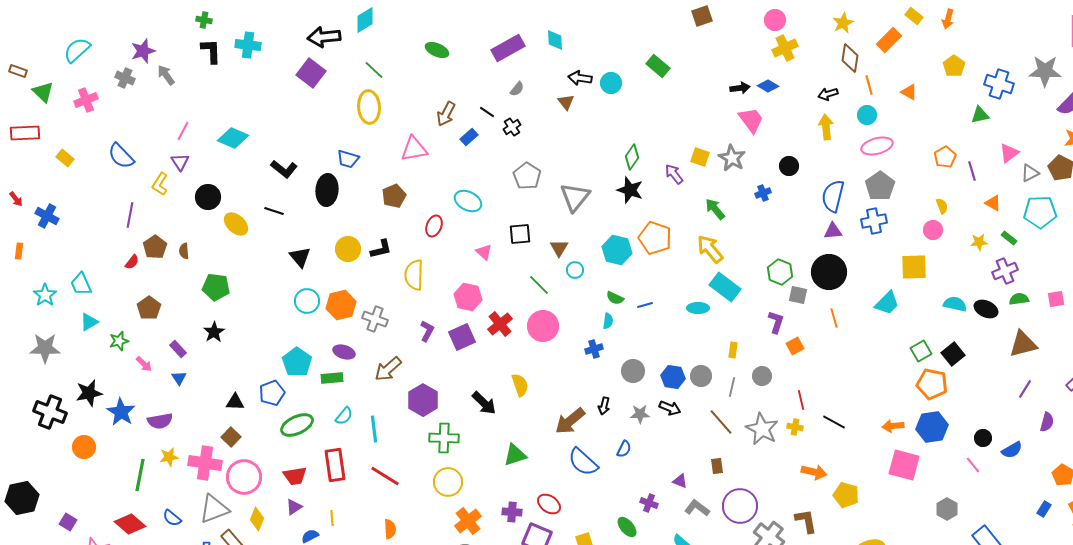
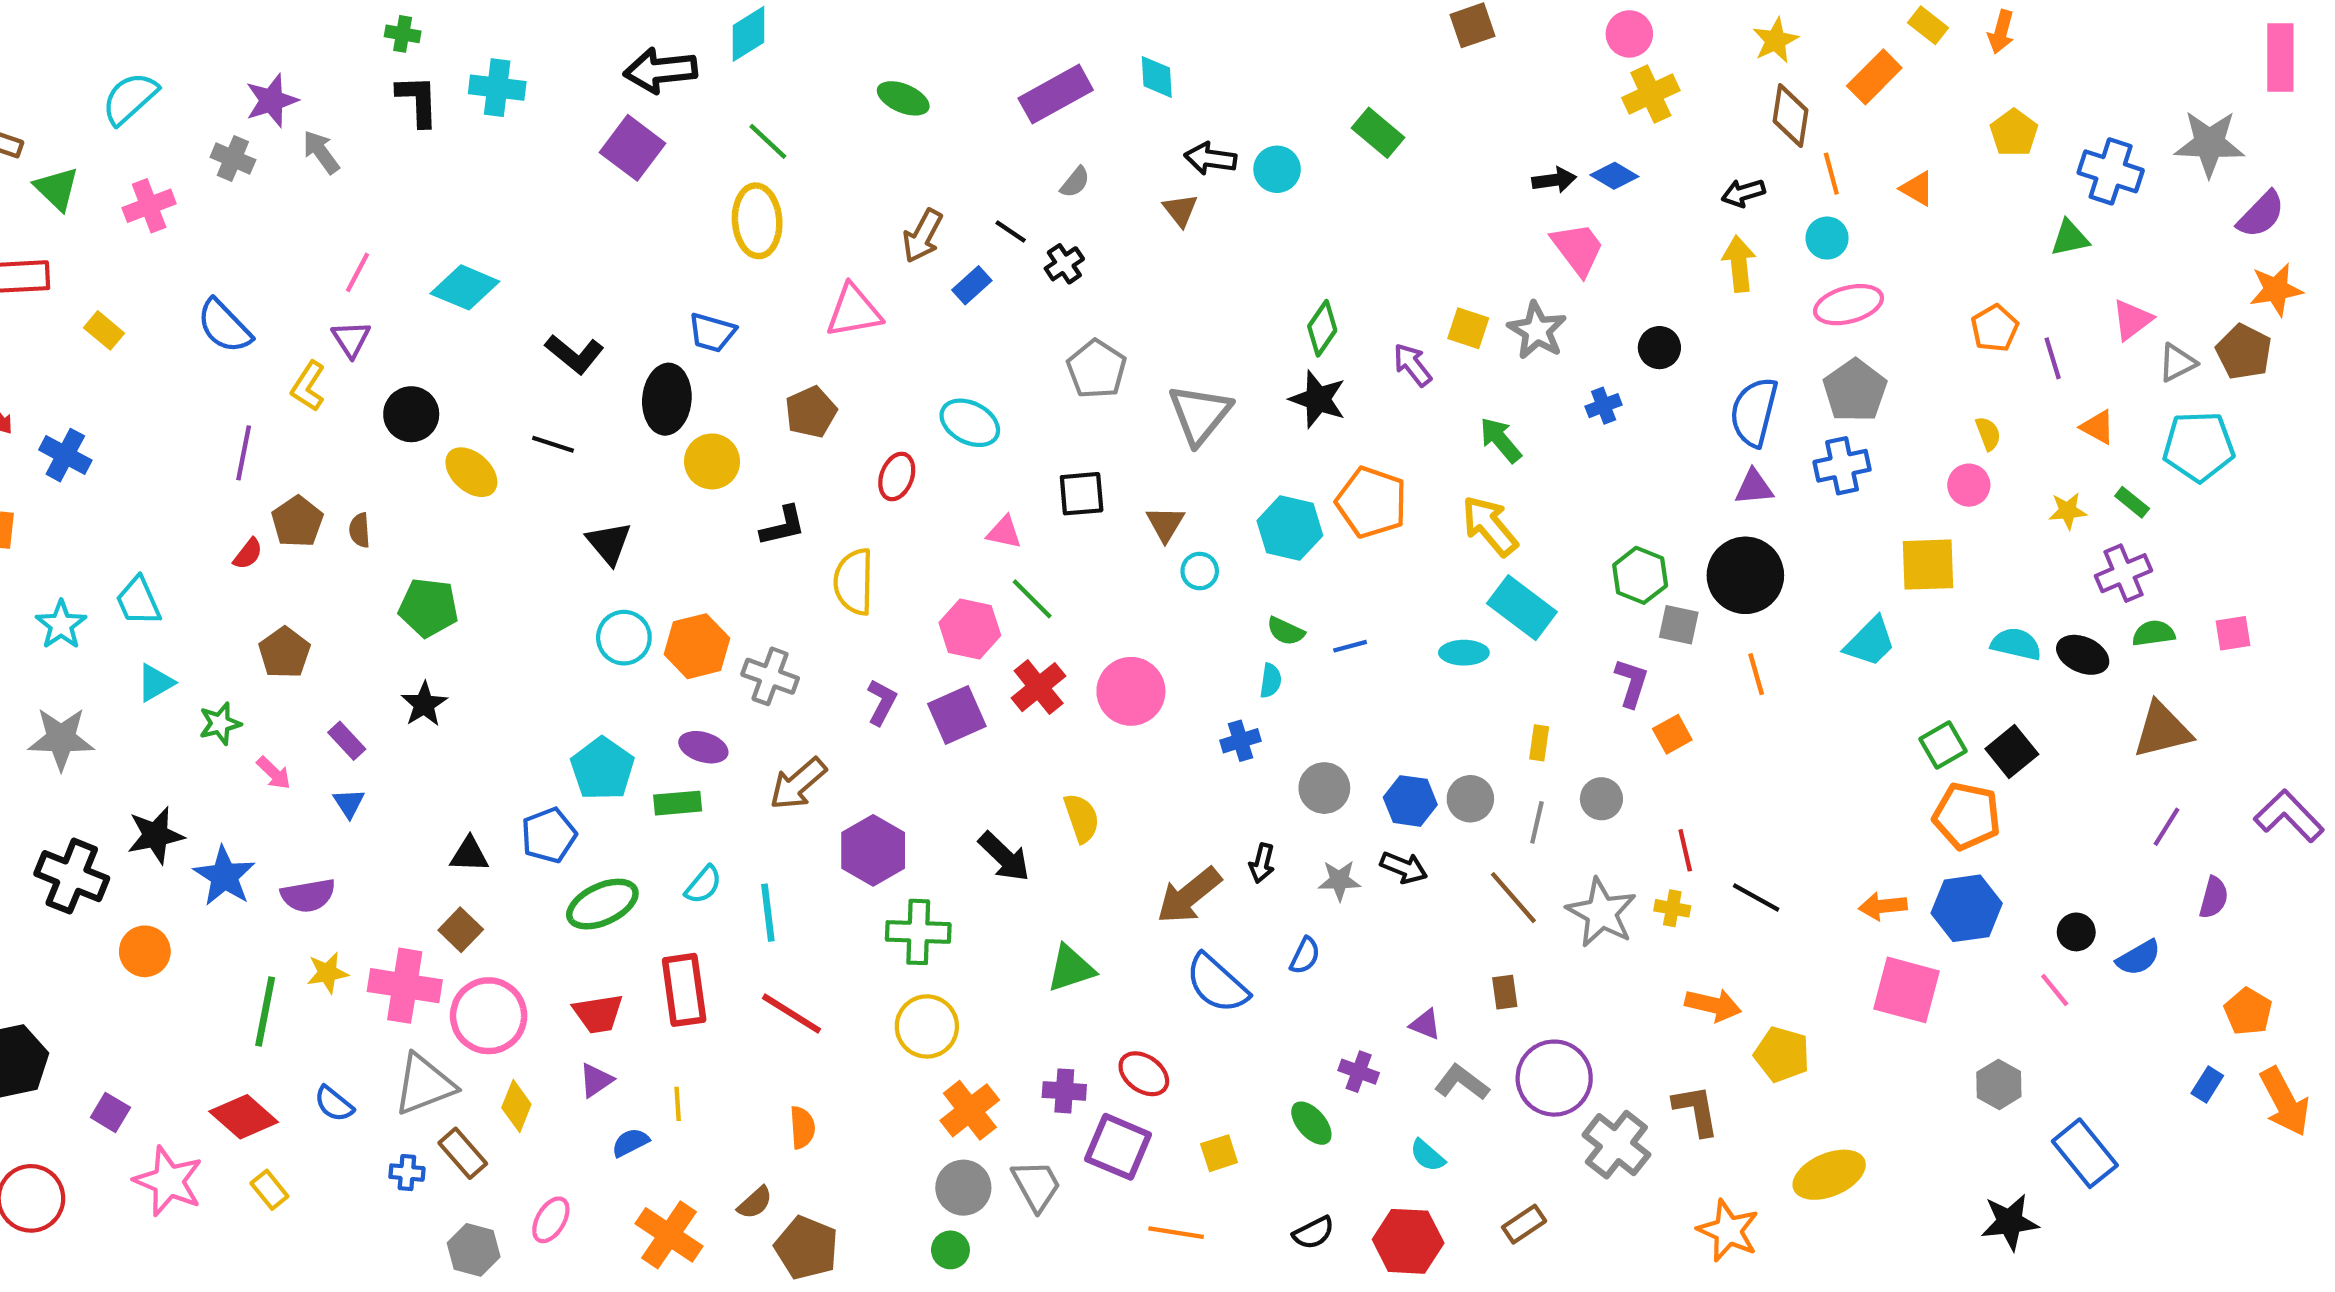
yellow circle: (348, 249) -> (712, 461), moved
pink triangle: (484, 252) -> (1004, 532), turned -30
green line: (539, 285) -> (1032, 599), moved

